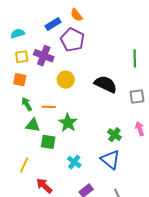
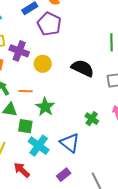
purple cross: (44, 56) -> (19, 51), moved
blue triangle: (110, 160) -> (70, 143), moved
cyan cross: (74, 162) -> (39, 146), moved, size x1.5

